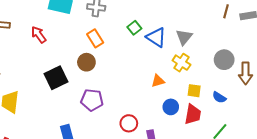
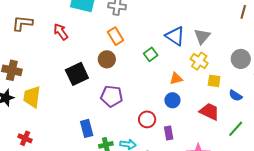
green square: (134, 28) -> (151, 54), moved
yellow square: (194, 91) -> (214, 81), moved
blue circle: (171, 107) -> (172, 100), moved
red trapezoid: (193, 114) -> (209, 112), turned -75

